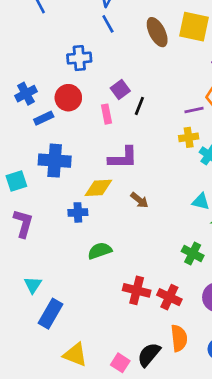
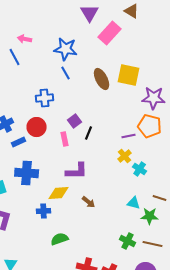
yellow cross: (189, 137) -> (125, 156), turned -32

